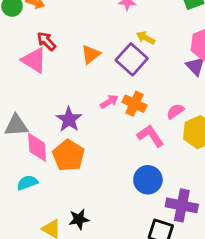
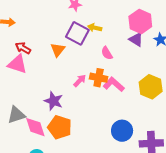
purple square: (132, 59) -> (77, 33), moved
pink semicircle: (175, 111) -> (107, 53), moved, turned -72
pink L-shape: (150, 136) -> (114, 84), moved

